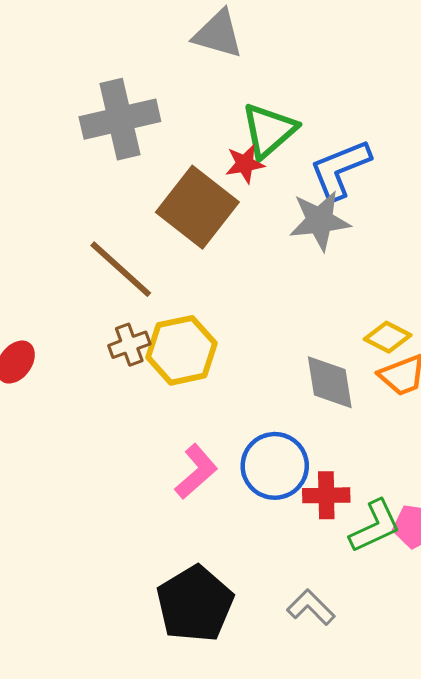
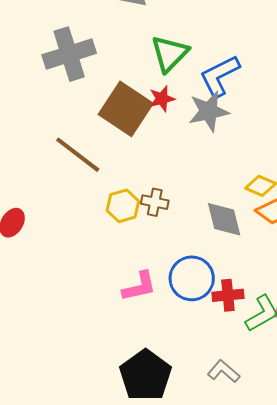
red star: (245, 164) -> (162, 99), moved
brown cross: (129, 345) -> (155, 202), moved, turned 36
yellow hexagon: (182, 350) -> (123, 206), size x0.7
pink L-shape: (196, 472) -> (139, 286), turned 33

